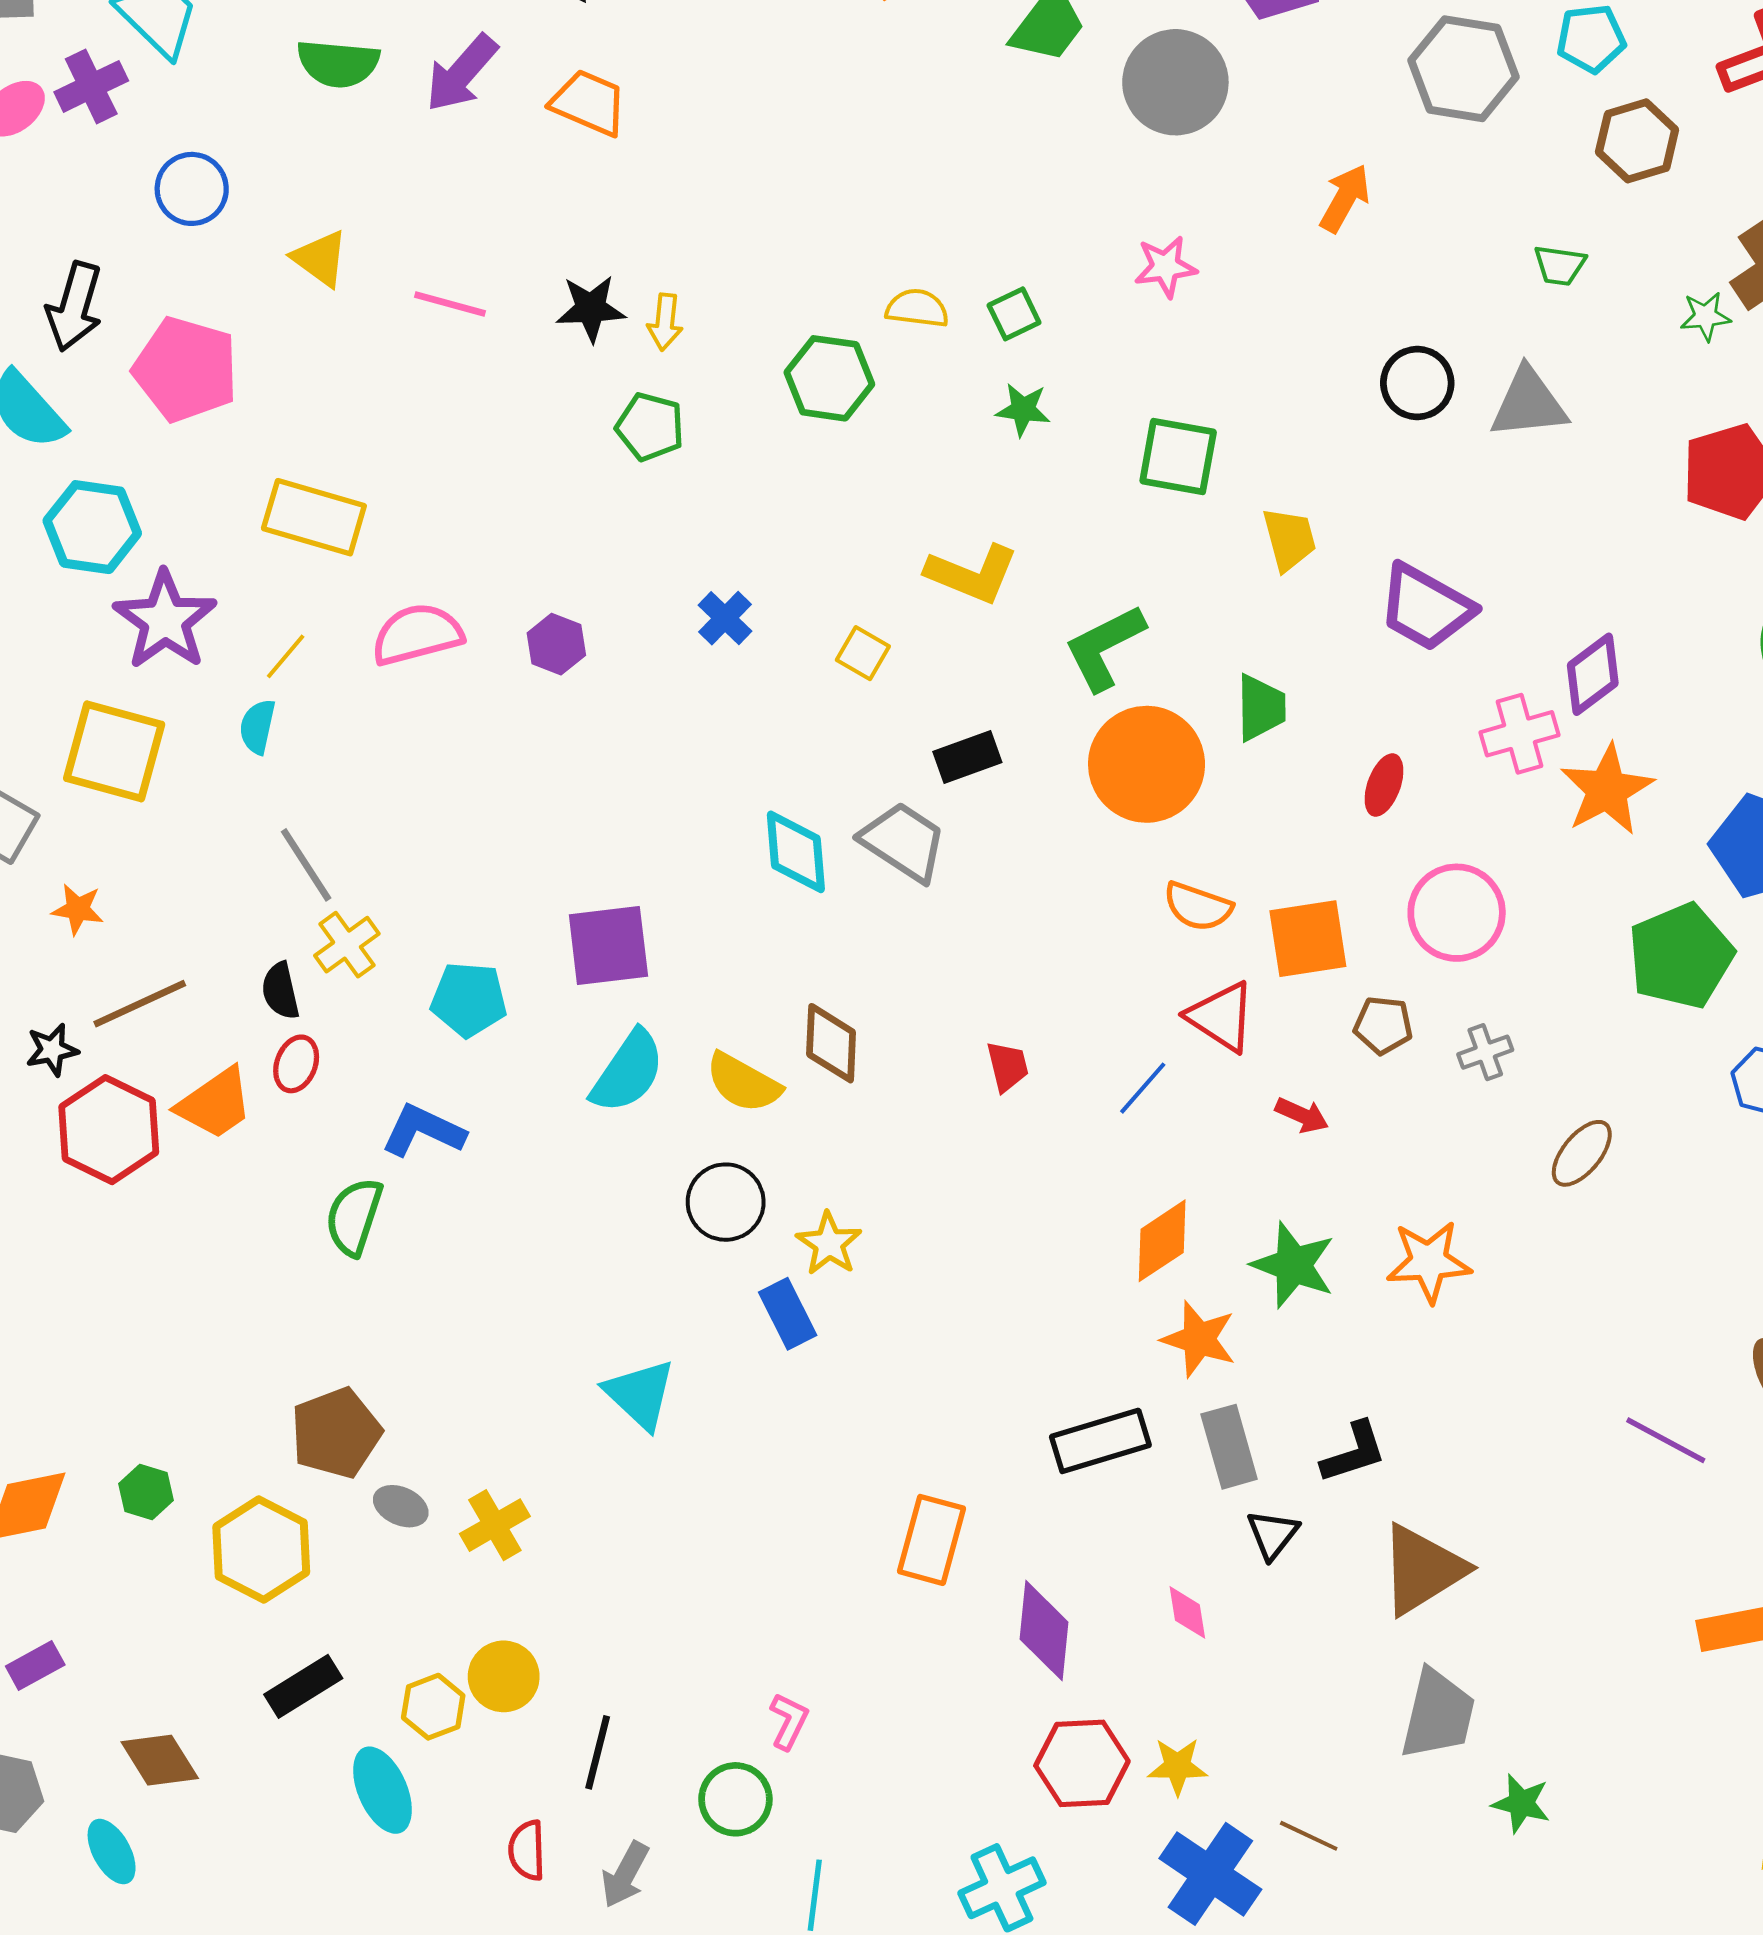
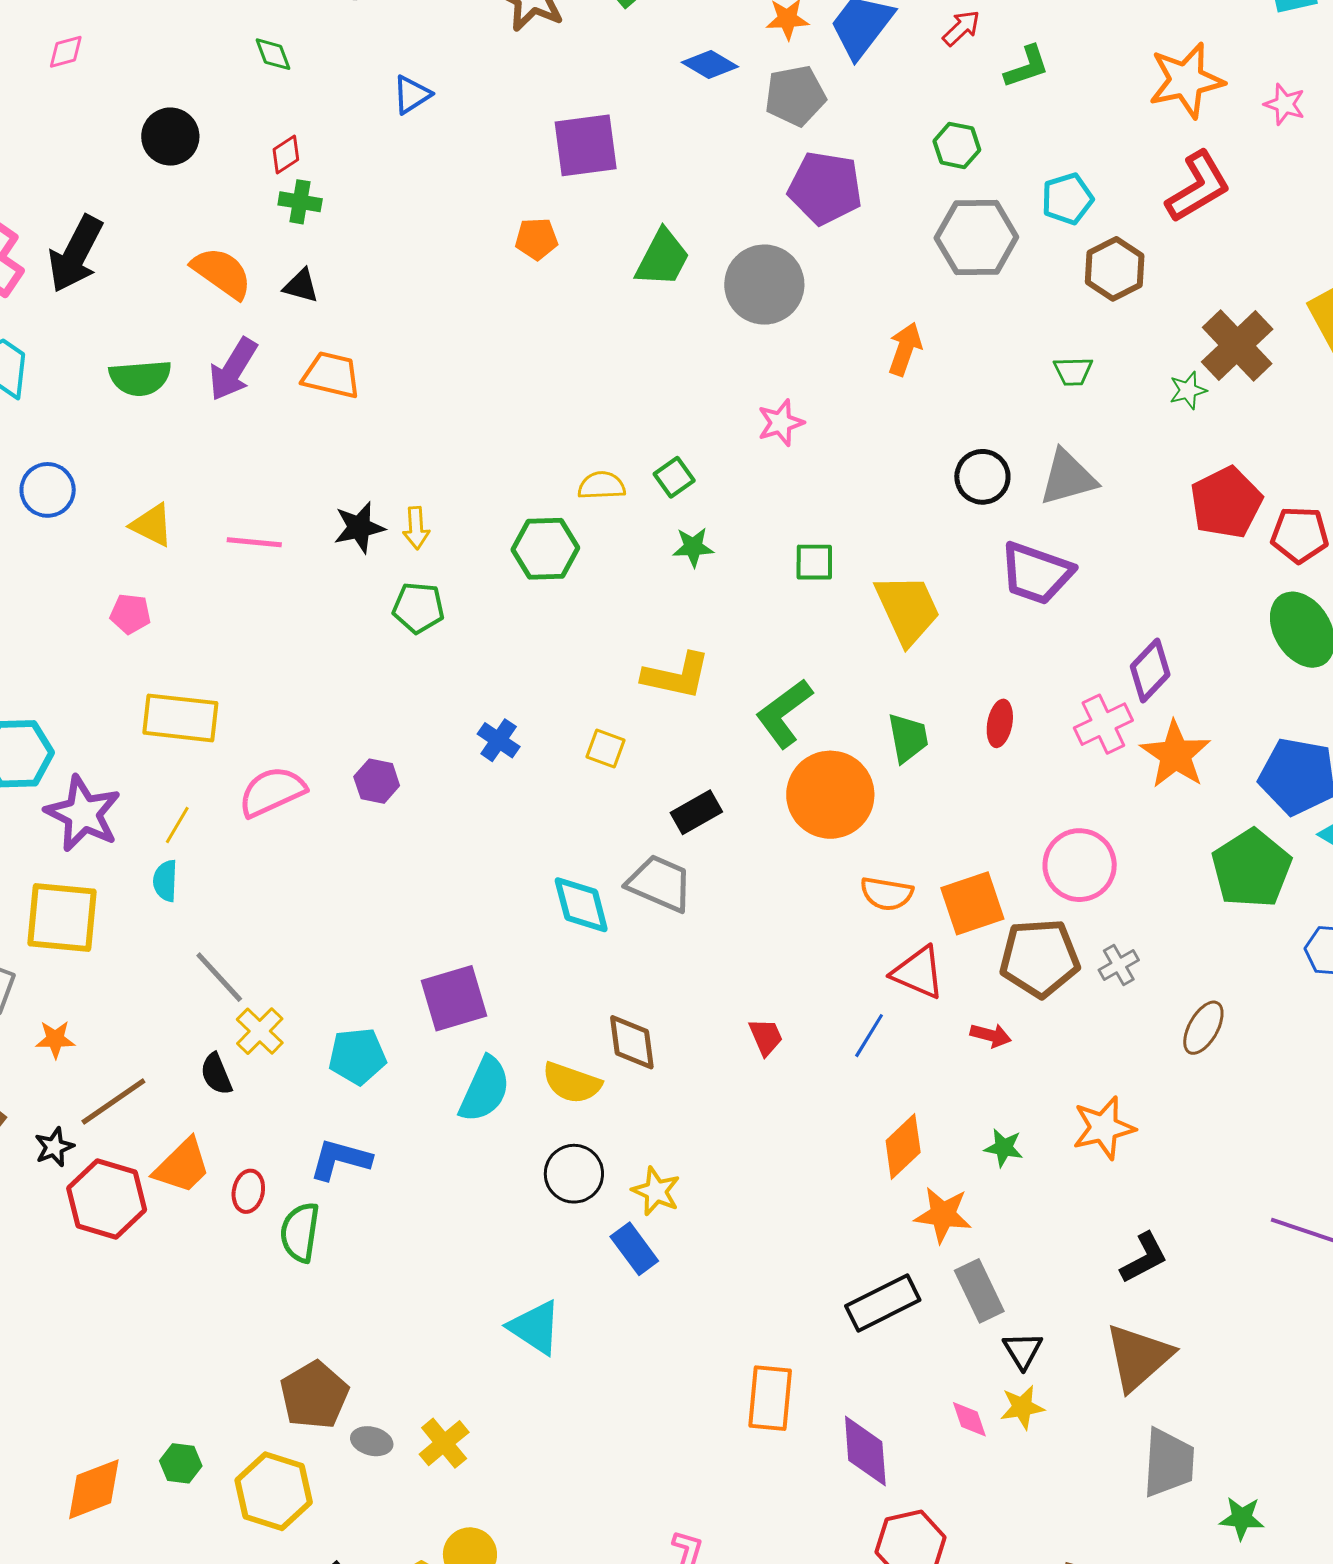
pink pentagon: (186, 369) -> (130, 614), moved, size x0.5
green square: (1178, 456) -> (814, 562), size x0.7
yellow trapezoid: (1289, 539) -> (907, 609), size x1.5
purple trapezoid: (1426, 607) -> (1036, 573), moved
red ellipse: (1384, 785) -> (1000, 723), moved
brown pentagon: (1383, 1025) -> (1040, 958), size x1.8
red ellipse: (296, 1064) -> (248, 1191), moved
green star: (1293, 1265) -> (1004, 1148), size x0.6
black L-shape: (1354, 1452) -> (1144, 1258), moved
yellow star: (1178, 1766) -> (1022, 1407), moved

